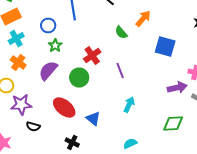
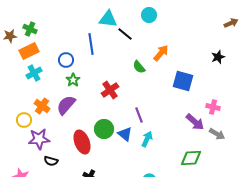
orange cross: (18, 62) -> (42, 106), moved
purple line: (120, 70) -> (139, 115), moved
green circle: (79, 78) -> (104, 129), moved
purple arrow: (177, 88) -> (195, 122), turned 54
red ellipse: (64, 108) -> (82, 142), turned 30
blue triangle: (93, 118) -> (125, 134), moved

